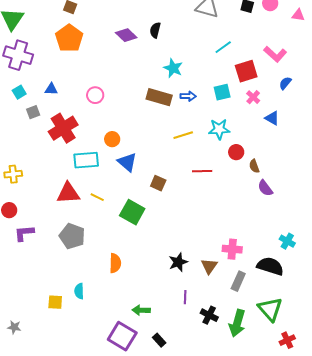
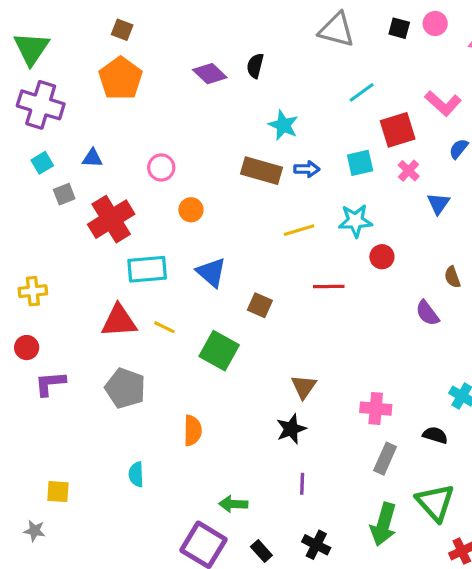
blue triangle: (272, 118) -> (438, 204), turned 35
orange circle: (112, 139) -> (191, 210), moved
brown semicircle: (254, 166) -> (452, 277), moved
brown triangle: (209, 266) -> (304, 387), moved
black semicircle: (270, 266) -> (435, 435), size x0.6
yellow square: (55, 302) -> (58, 492), moved
black cross: (209, 315) -> (316, 545), moved

